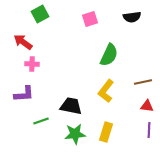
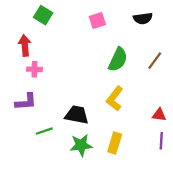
green square: (40, 14) -> (43, 15), turned -30
red arrow: (23, 42) -> (25, 45), turned 48
brown line: (143, 82) -> (155, 61), moved, turned -42

